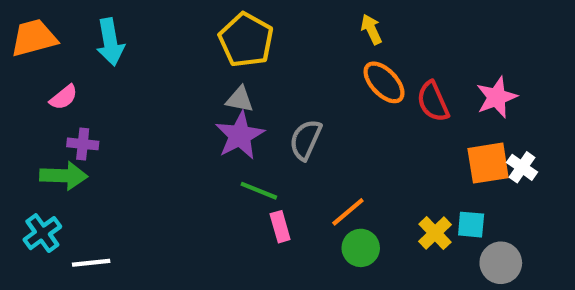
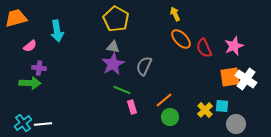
cyan arrow: (110, 42) -> (57, 31), moved
white cross: (522, 167) -> (246, 79), size x1.5
cyan cross: (42, 233) -> (23, 123), moved

